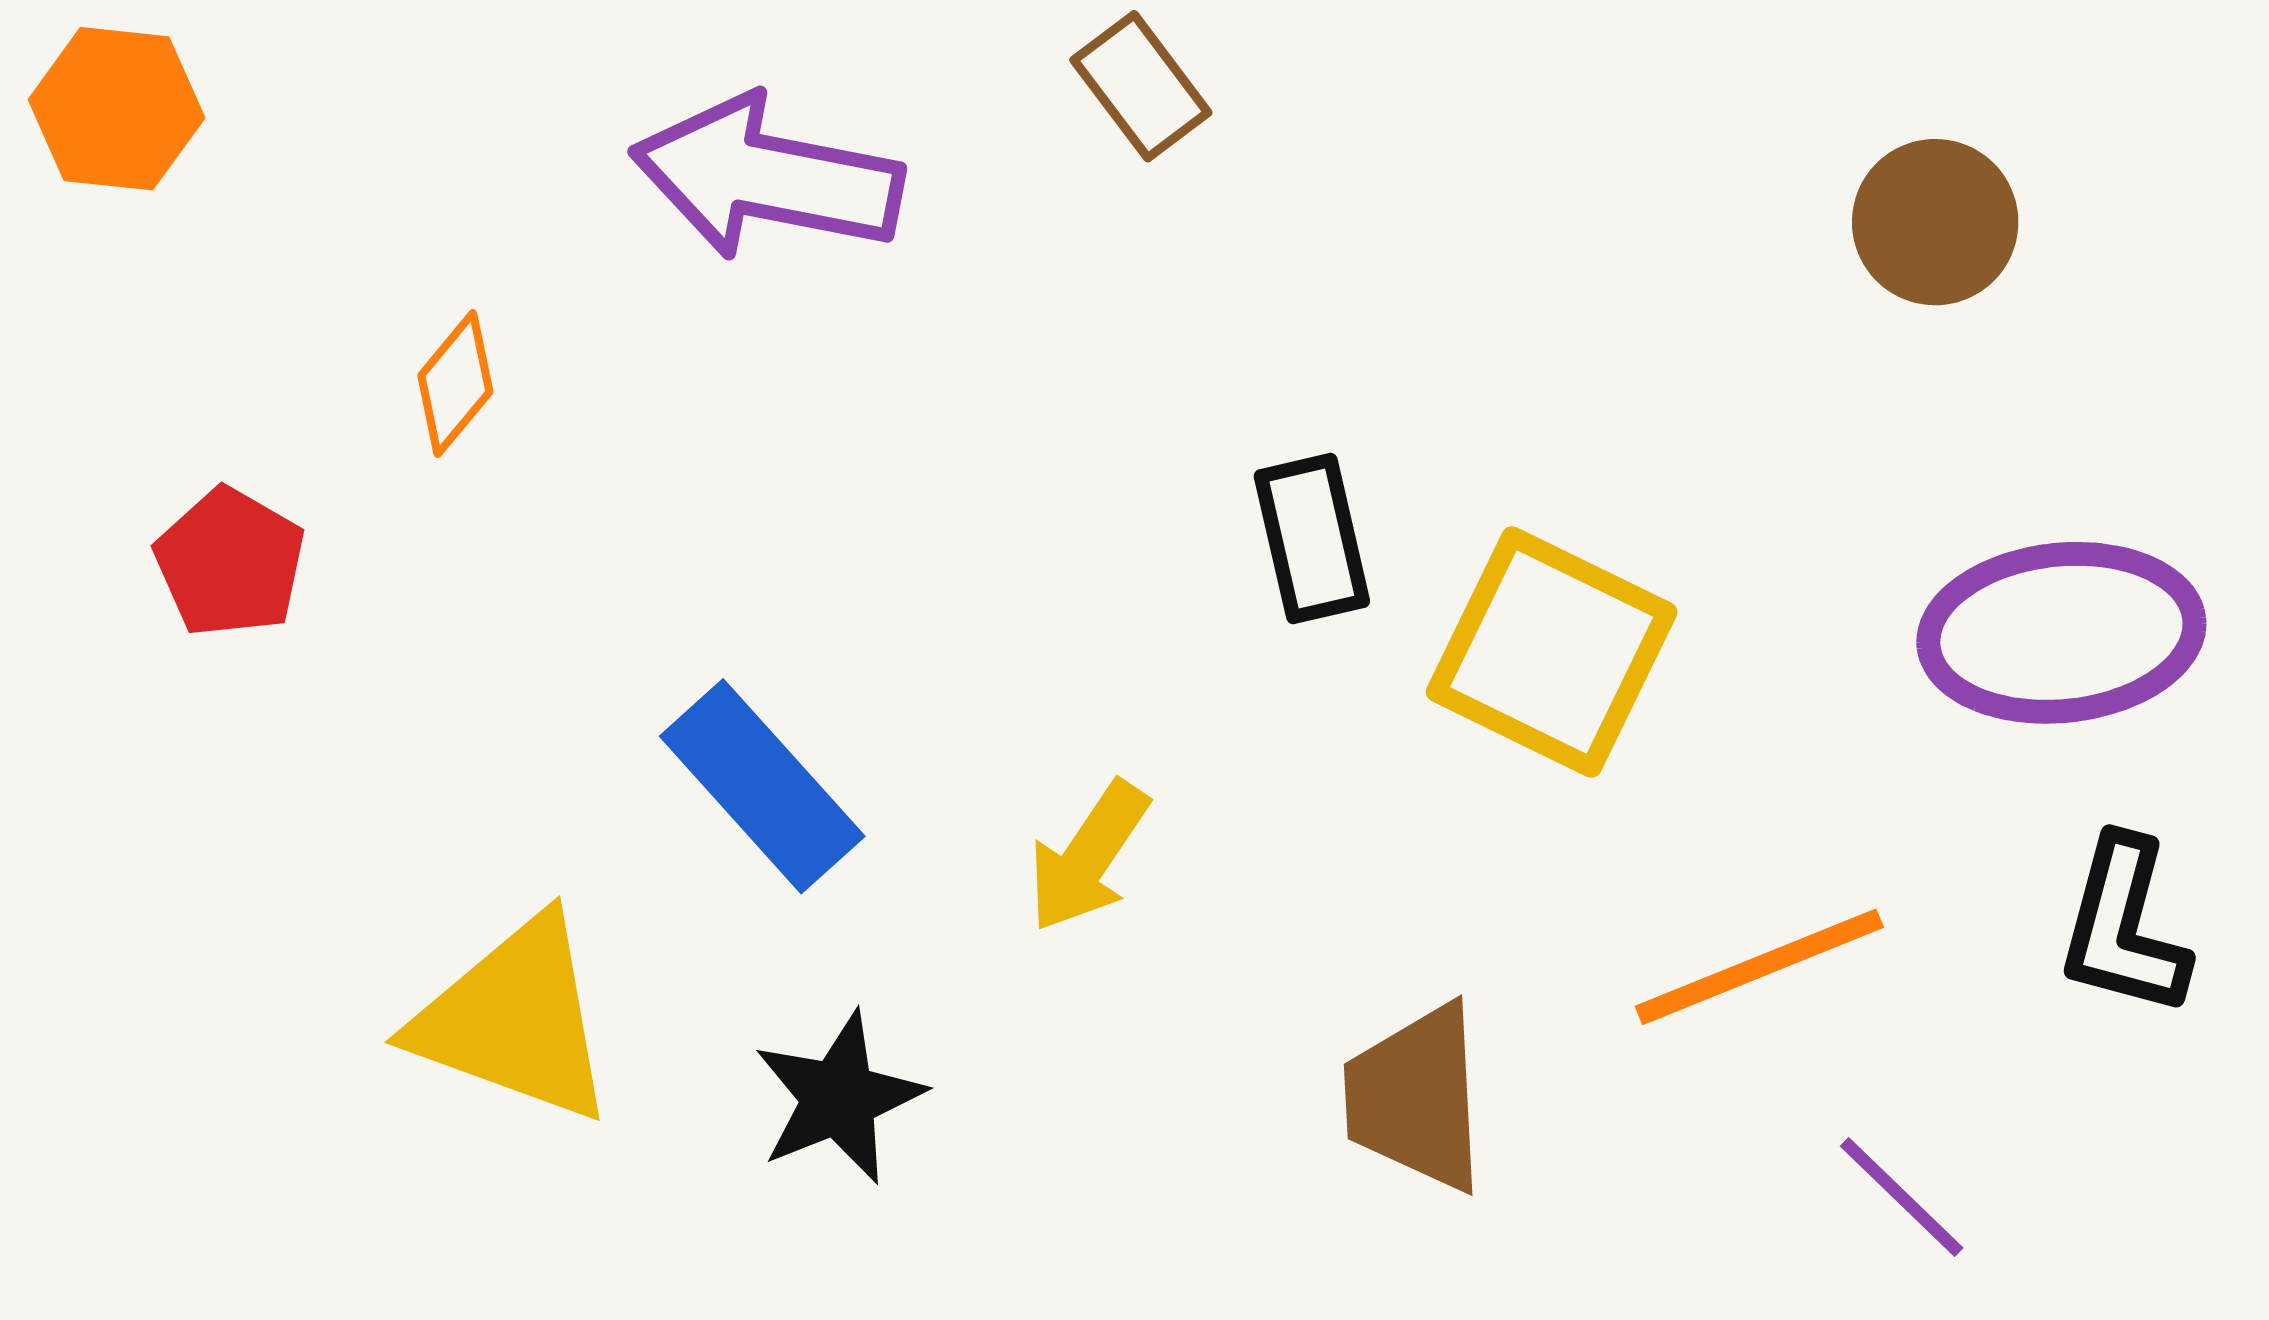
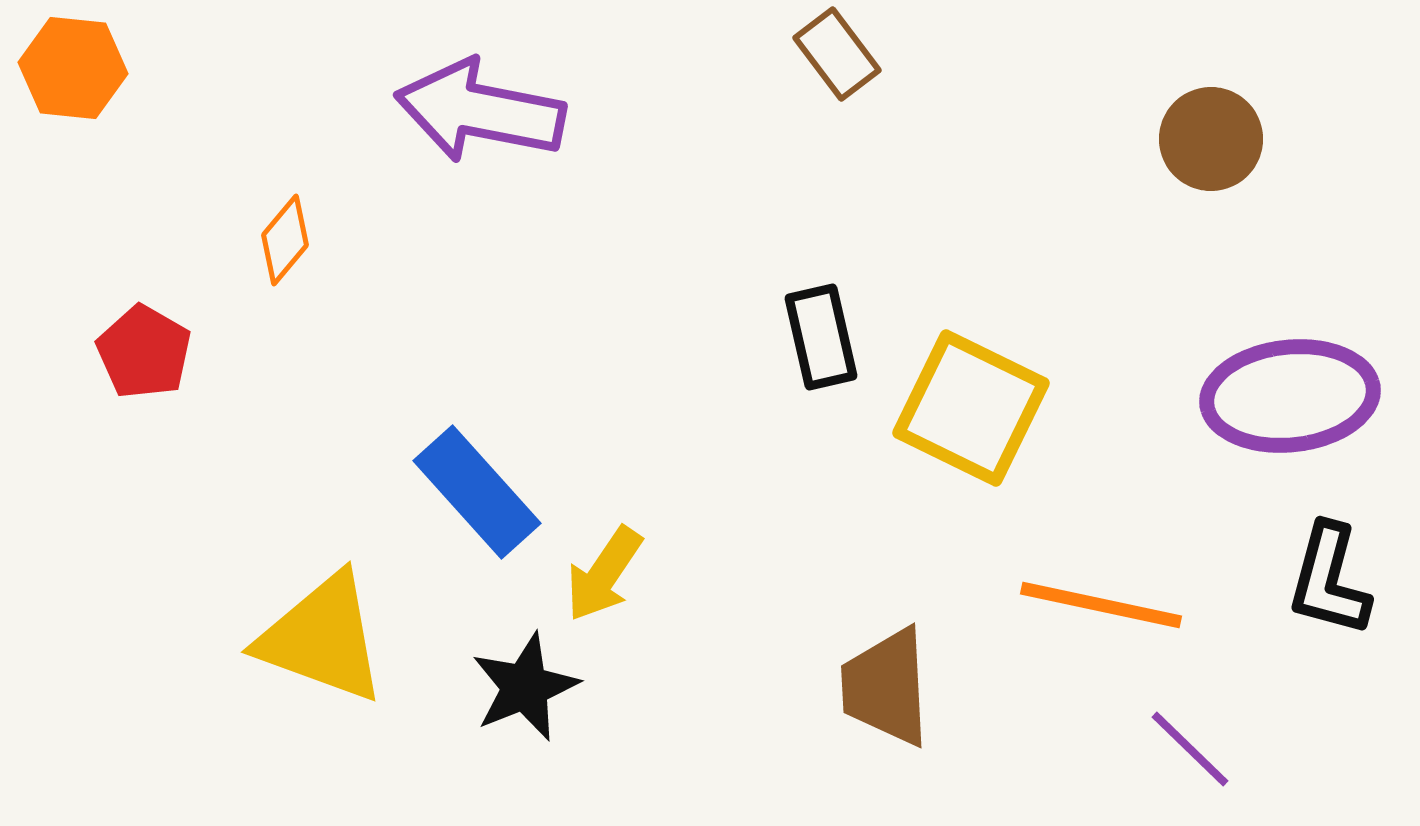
brown rectangle: (1141, 86) -> (837, 54), moved
yellow arrow: (1088, 857) -> (604, 574), moved
orange line: (1759, 967) -> (1101, 605), turned 34

